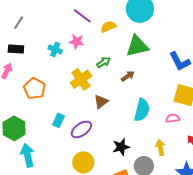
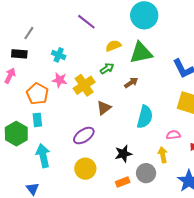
gray line: (19, 23) -> (29, 33), moved
yellow semicircle: (108, 27) -> (113, 46), moved
pink star: (77, 42) -> (60, 80), moved
pink semicircle: (173, 118) -> (173, 135), moved
cyan rectangle: (58, 120) -> (37, 120), moved, turned -32
cyan arrow: (27, 155) -> (43, 156), moved

